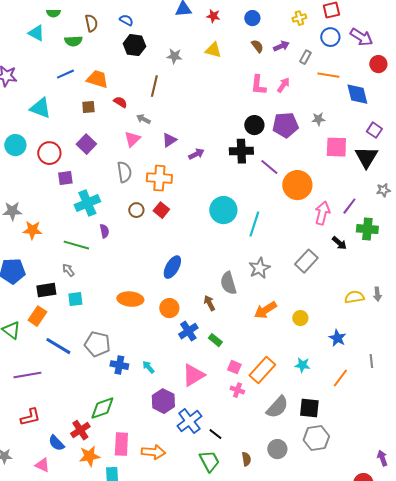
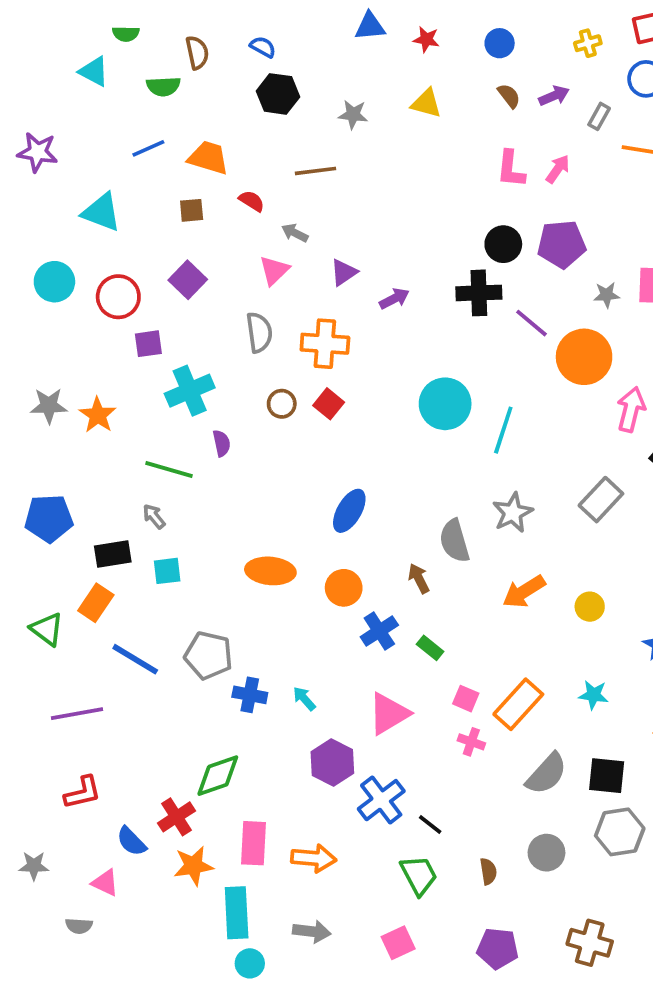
brown line: (154, 86) -> (315, 171), turned 70
gray star: (318, 119) -> (607, 295), moved
orange star: (32, 230) -> (98, 415), moved, turned 30

